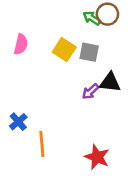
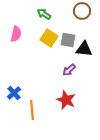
green arrow: (92, 18) -> (44, 14), moved
black triangle: (110, 82) -> (84, 49), moved
red star: (97, 157) -> (66, 100), moved

